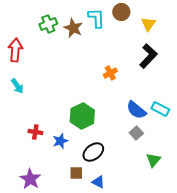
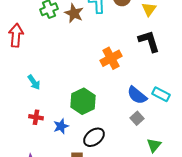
black L-shape: (148, 56) -> (149, 41), turned -60
orange cross: (110, 73) -> (111, 58), size x1.5
cyan arrow: (17, 86) -> (34, 82), moved

